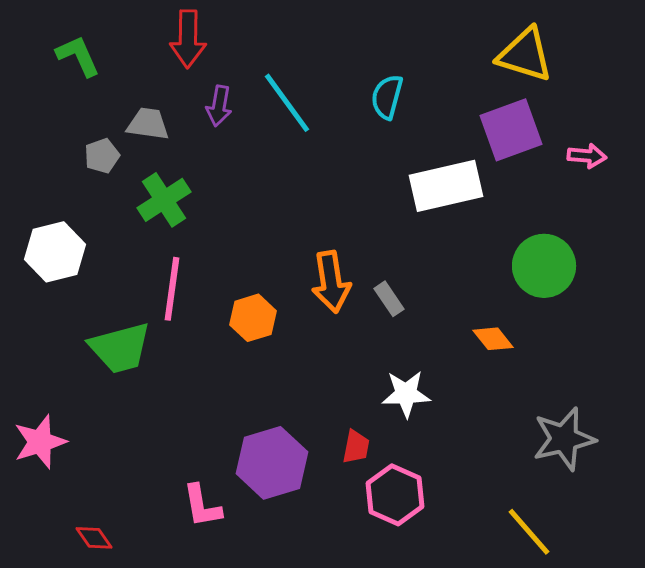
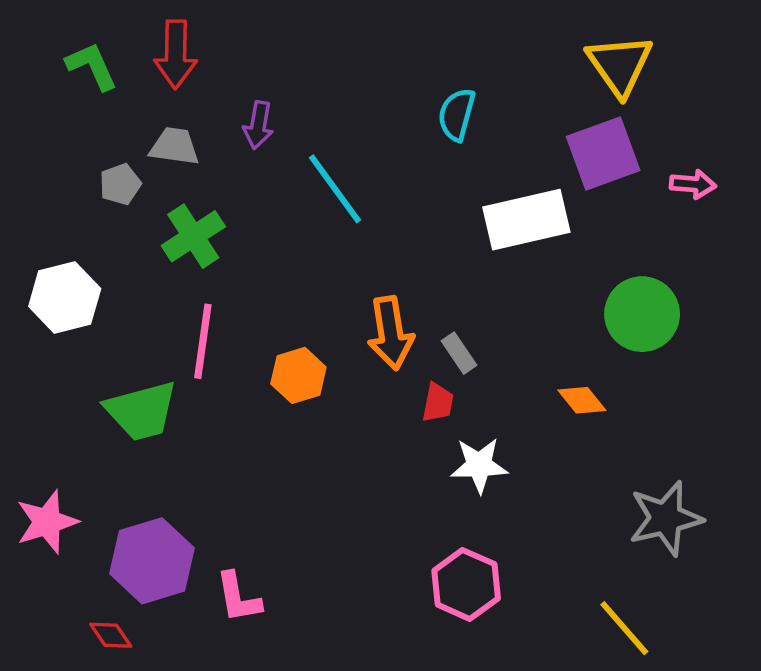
red arrow: (188, 39) -> (176, 54), moved
yellow triangle: (525, 55) -> (620, 65), turned 38
cyan line: (287, 103) -> (335, 189), moved
red trapezoid: (356, 447) -> (438, 403), moved
purple hexagon: (272, 463) -> (152, 561), moved

